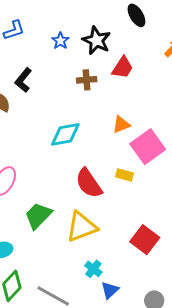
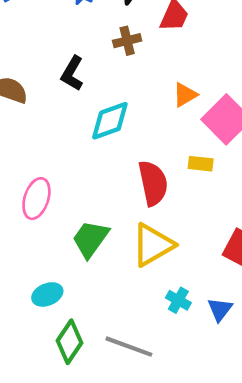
black L-shape: (23, 80) -> (72, 73), moved
red semicircle: (89, 183) -> (153, 183), turned -148
blue triangle: (110, 290) -> (220, 309), moved

